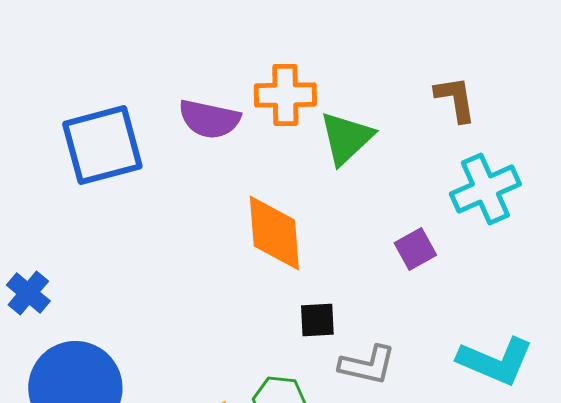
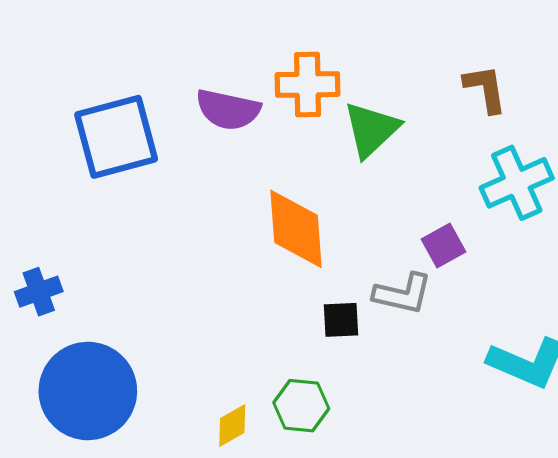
blue cross: (28, 293) -> (39, 292), turned 30
gray L-shape: (367, 365) -> (403, 294), moved

